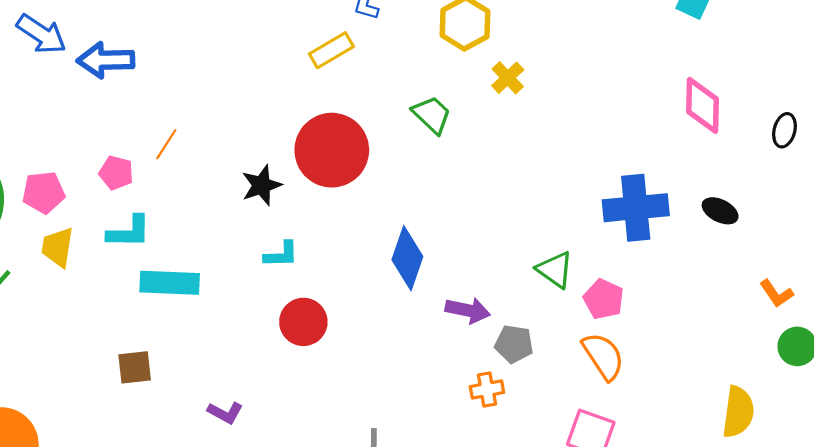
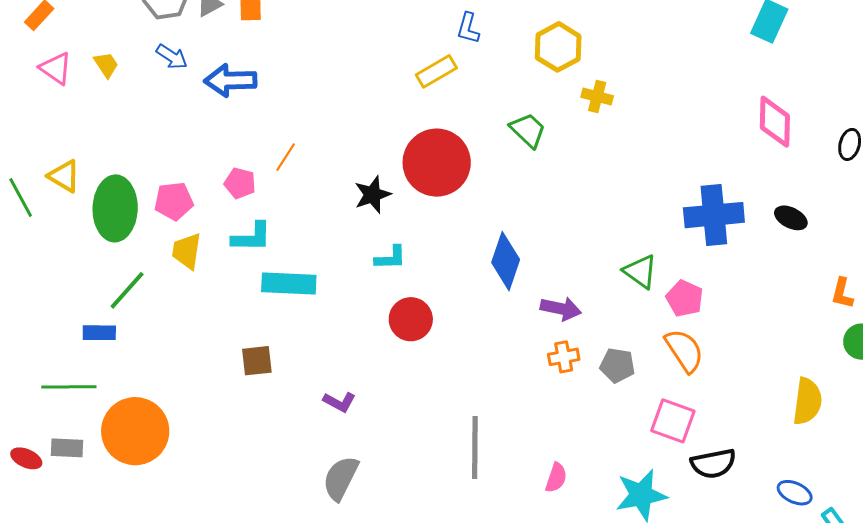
blue arrow: (41, 34) -> (172, 57), size x0.7
yellow cross: (508, 78) -> (597, 96), turned -32
orange L-shape: (776, 293) -> (842, 293), turned 48
gray pentagon: (514, 344) -> (617, 365), moved
orange cross: (487, 389) -> (564, 357), moved

